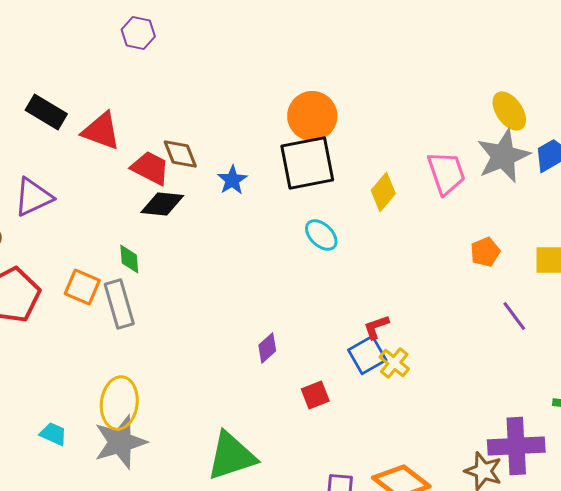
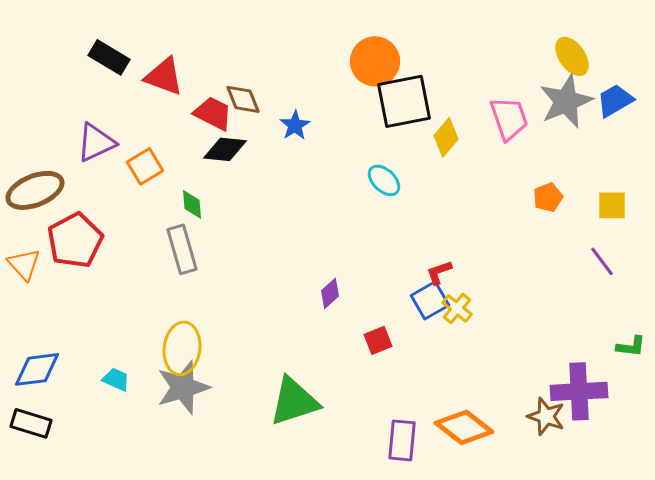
black square: (307, 163) -> (404, 101), moved
orange square: (82, 287) -> (145, 166), moved, turned 36
purple line: (514, 316) -> (602, 261), moved

